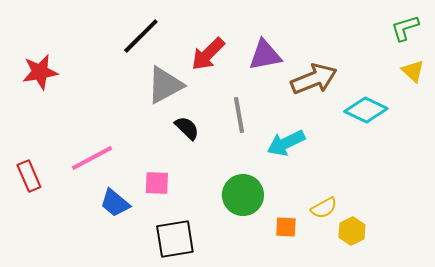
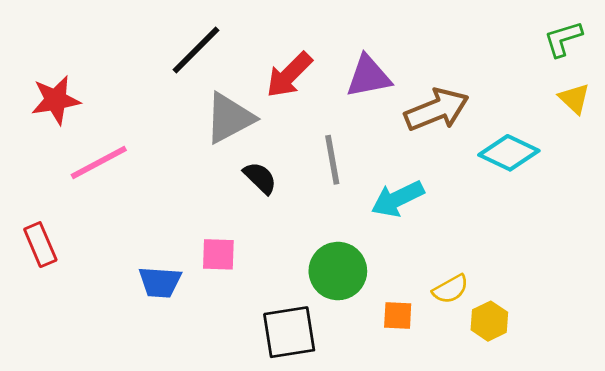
pink line: (92, 158) -> (99, 163), moved
blue trapezoid: (115, 203) -> (160, 282), turned -36
black square: (175, 239) -> (289, 332), moved

